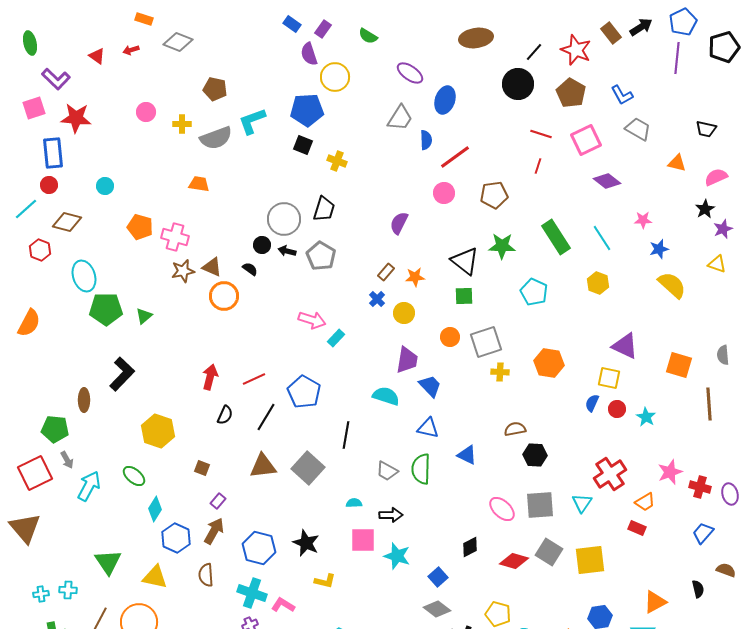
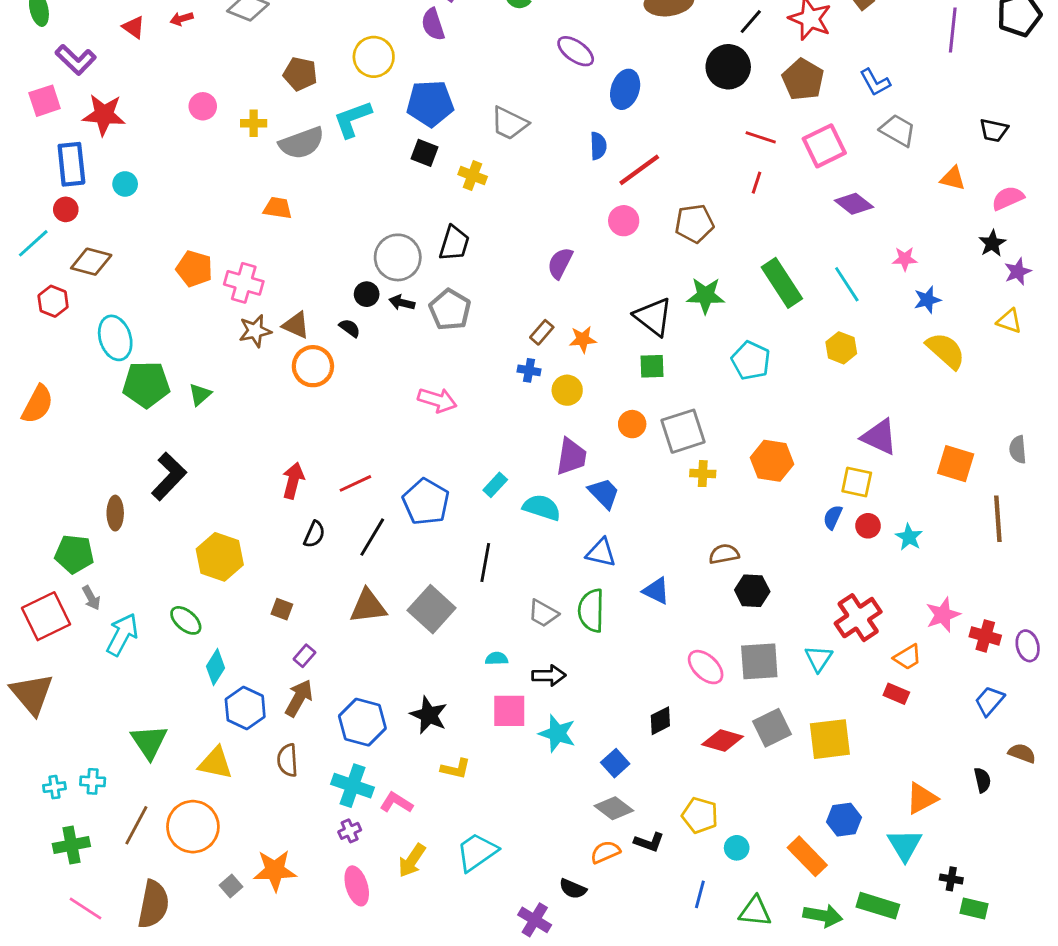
yellow circle: (335, 77) -> (374, 57), moved
gray trapezoid: (400, 118) -> (509, 123), moved, turned 84
cyan circle: (105, 186) -> (125, 184), moved
blue cross: (377, 299) -> (529, 370), turned -35
cyan rectangle: (336, 338) -> (495, 485), moved
gray square: (549, 552) -> (772, 728), turned 32

